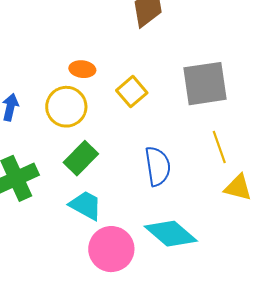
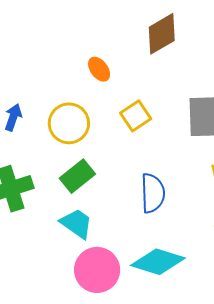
orange ellipse: (82, 69) -> (99, 69), moved, turned 40
cyan diamond: (171, 234) -> (158, 262), turned -30

